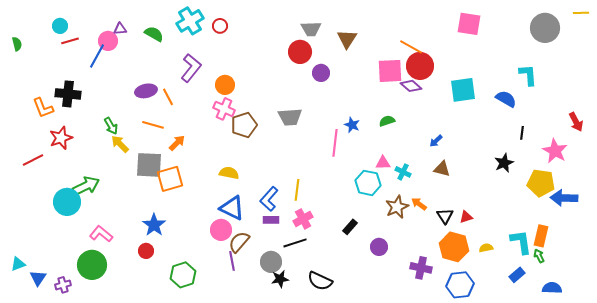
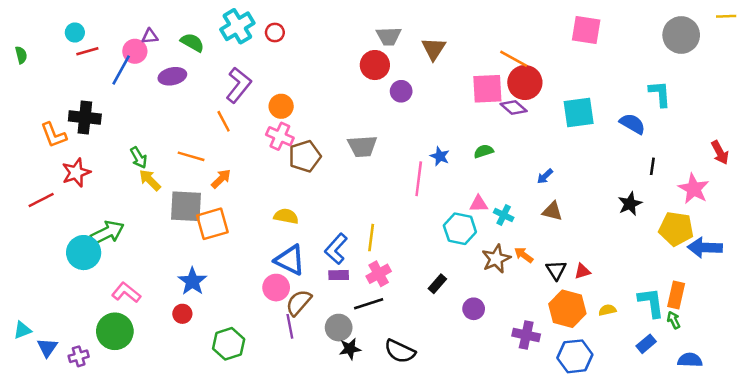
purple ellipse: (146, 91) -> (172, 76), moved
orange line: (168, 97) -> (224, 121), moved

